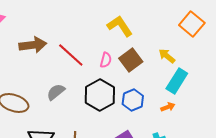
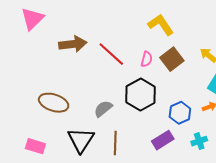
gray semicircle: (56, 92) -> (103, 109), moved
blue hexagon: (133, 100) -> (180, 113), moved

